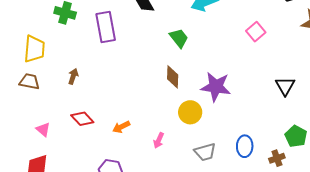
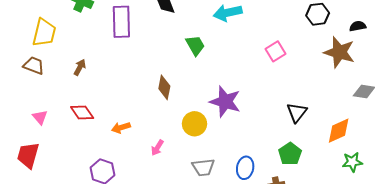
brown diamond: (173, 77) -> (164, 87), moved
green pentagon: (296, 136) -> (290, 154), moved

